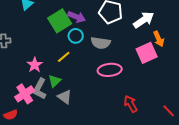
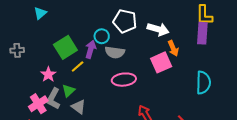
purple arrow: (77, 17) -> (91, 49), moved, turned -96
white arrow: (144, 20) -> (158, 29), turned 50
green square: (60, 21) -> (65, 47), moved
cyan circle: (76, 36) -> (102, 36), moved

